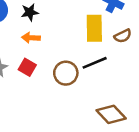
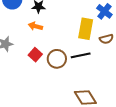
red square: (27, 67) -> (35, 55), moved

